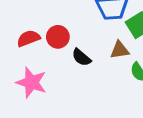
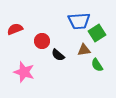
red semicircle: (28, 38) -> (15, 29), moved

